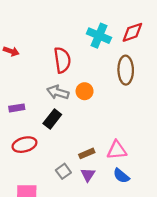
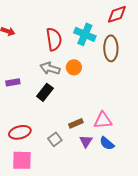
cyan cross: (99, 36) -> (85, 34), moved
red ellipse: (24, 145) -> (20, 132), moved
purple triangle: (88, 175) -> (86, 141), moved

